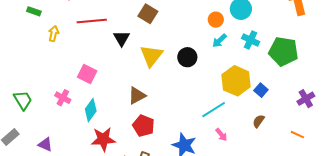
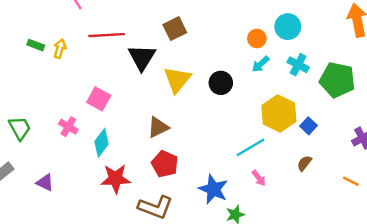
green rectangle: (34, 11) -> (36, 45), moved
brown square: (148, 14) -> (175, 29), turned 30
black triangle: (122, 38) -> (142, 57), size x1.4

